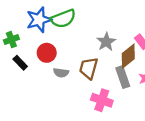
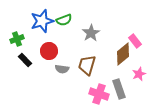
green semicircle: (63, 19) -> (64, 20), size x0.7
gray star: (106, 42) -> (91, 33), moved
gray rectangle: (123, 77) -> (119, 89), moved

